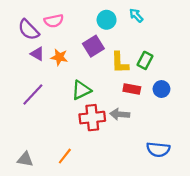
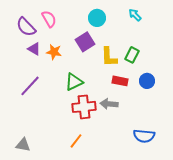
cyan arrow: (136, 15) -> (135, 15), moved
pink semicircle: (54, 21) -> (49, 19), turned -108
orange line: (65, 156) -> (76, 141), moved

